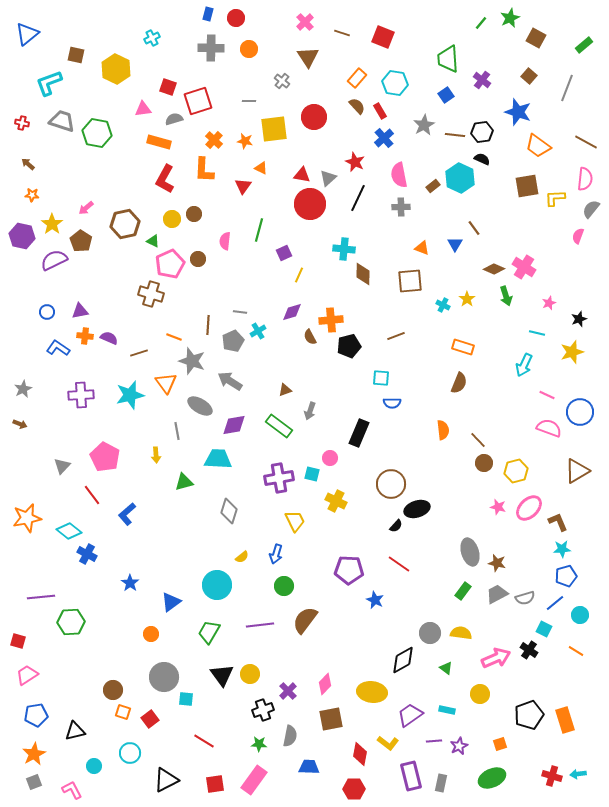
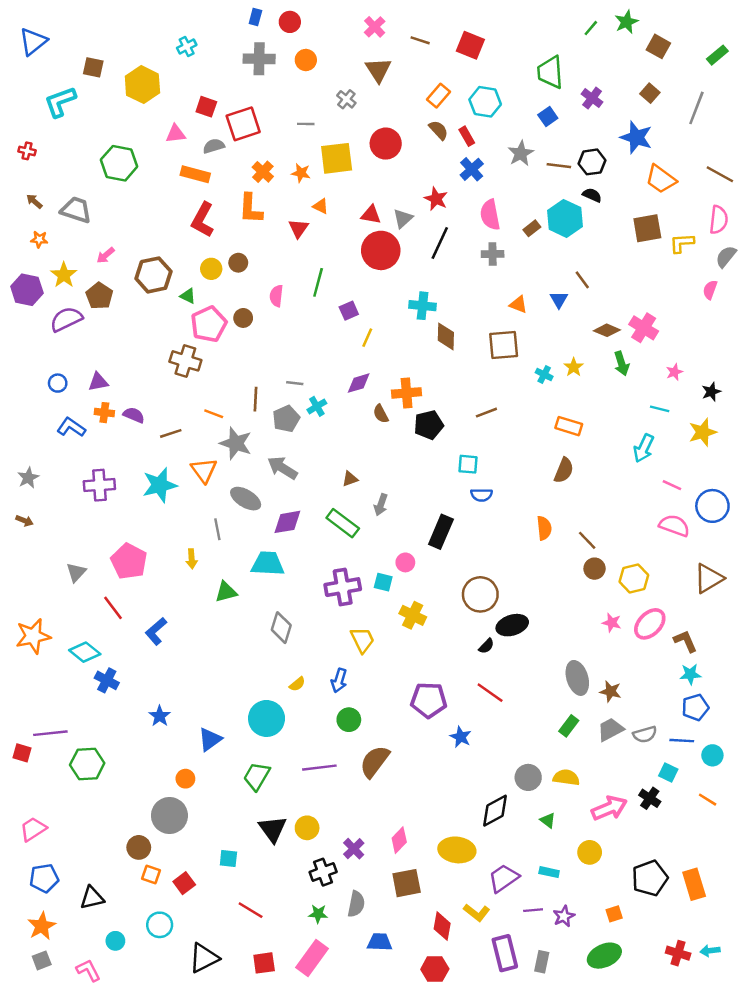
gray trapezoid: (62, 121) -> (76, 210), moved
blue line: (555, 603) -> (682, 741), turned 42
red square: (18, 641) -> (22, 753), moved
gray circle: (164, 677) -> (169, 816), moved

